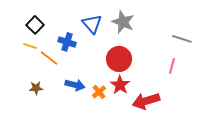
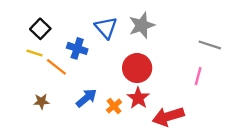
gray star: (123, 22) -> (142, 25), turned 30
blue arrow: (75, 85) -> (86, 98), turned -54

